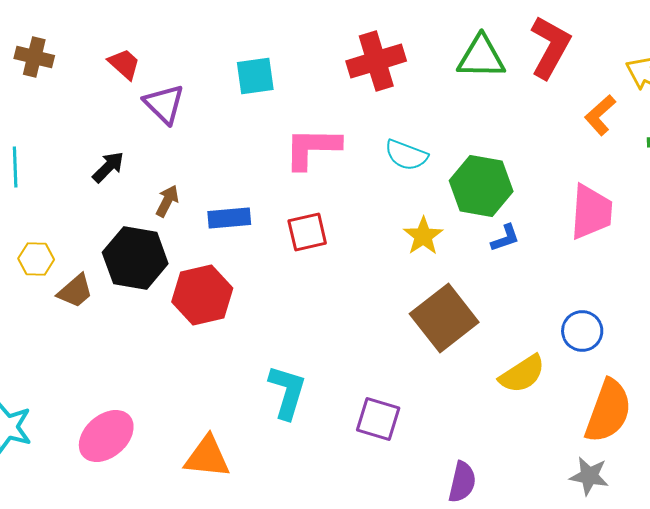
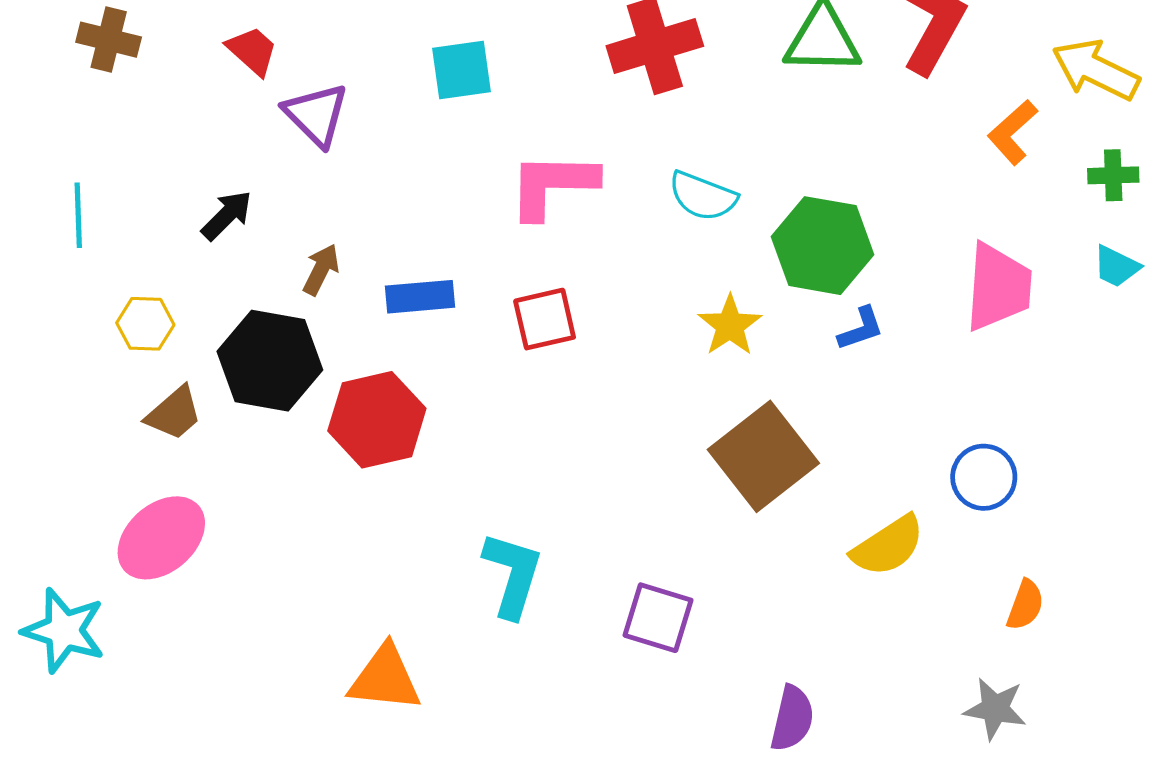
yellow hexagon: (36, 259) -> (145, 324), moved
orange semicircle: (608, 411) -> (1025, 605), size x0.5
pink ellipse: (106, 436) -> (161, 538), moved

